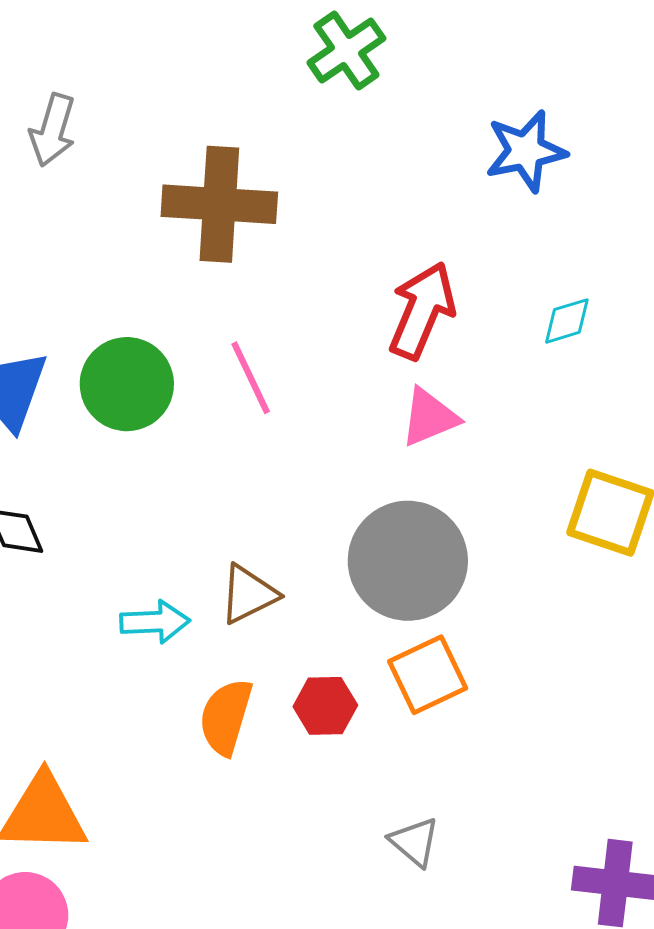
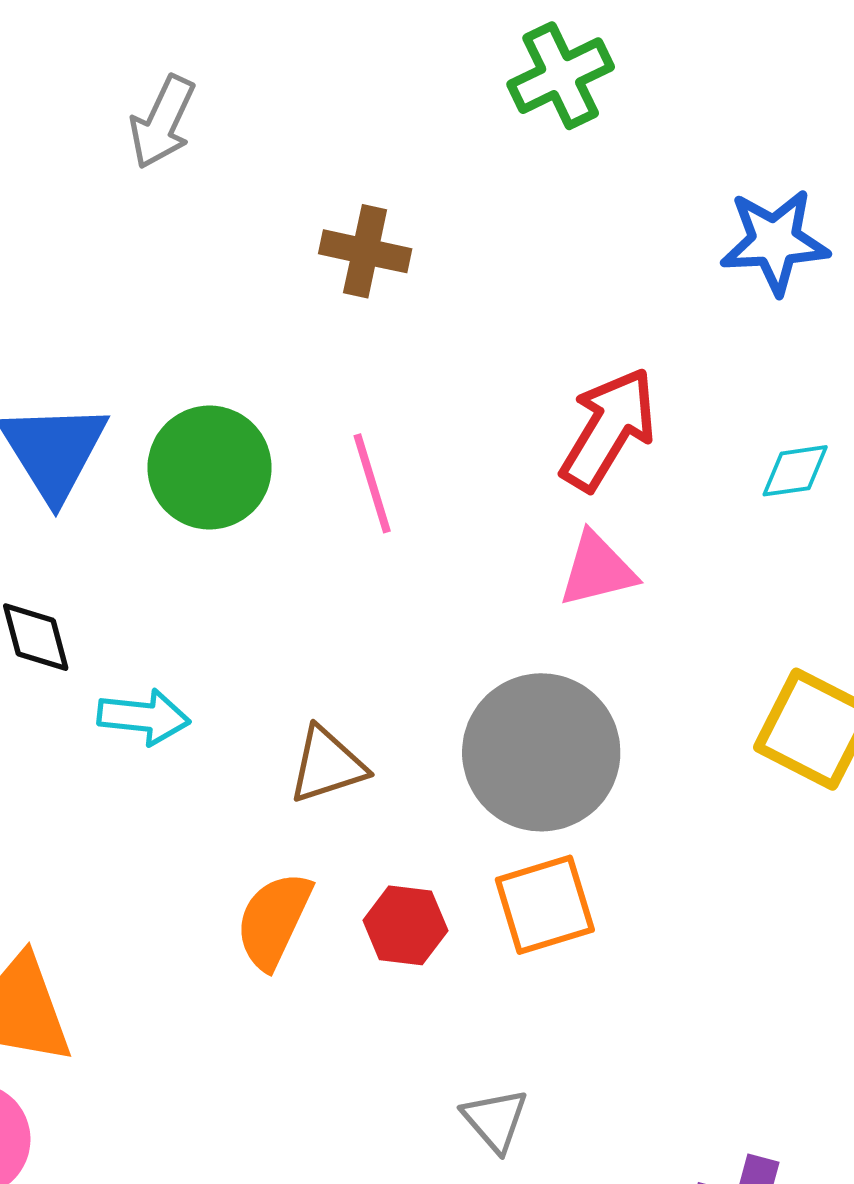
brown cross: (219, 204) -> (365, 251), size x0.6
cyan arrow: (155, 622) -> (144, 717), moved

